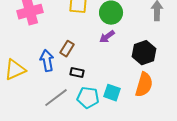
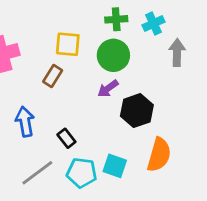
brown rectangle: (67, 49) -> (53, 76), moved
black hexagon: (144, 53) -> (137, 111), moved
black rectangle: (77, 73) -> (66, 138), turned 40

